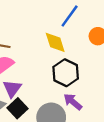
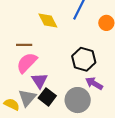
yellow diamond: (55, 42) -> (48, 21), moved

